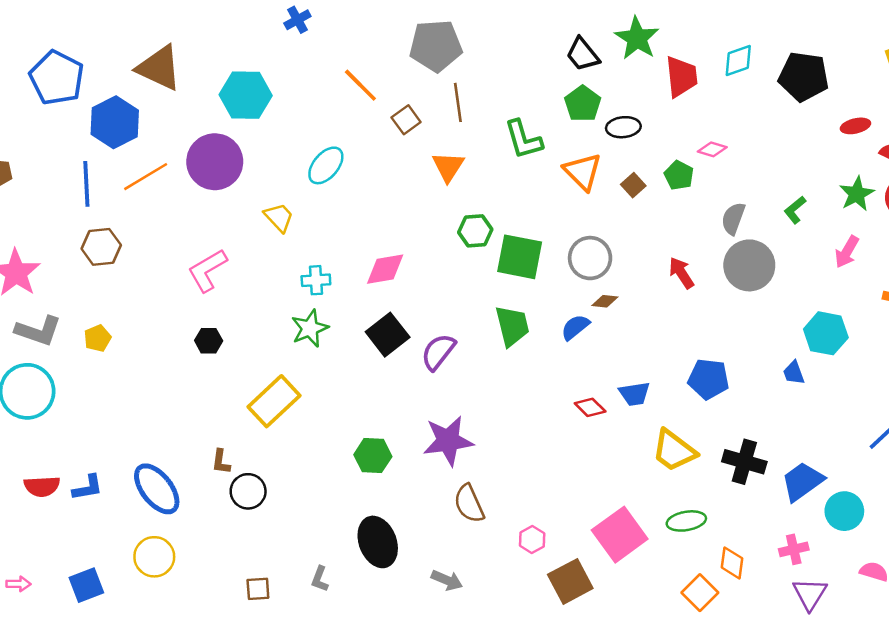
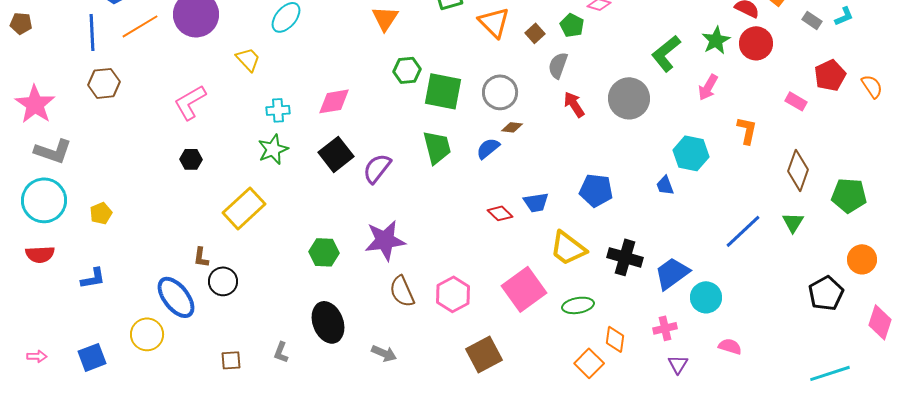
green L-shape: (795, 210) -> (666, 53), size x1.6
gray semicircle: (733, 219) -> (558, 65), moved
yellow pentagon: (97, 338) -> (101, 213), moved
red semicircle: (42, 486) -> (40, 254), moved
blue ellipse: (157, 489) -> (176, 297), moved
pink square: (620, 535) -> (524, 289), moved
pink hexagon: (532, 539) -> (453, 294), moved, size x1.6
purple triangle: (810, 594) -> (678, 364), size x0.7

